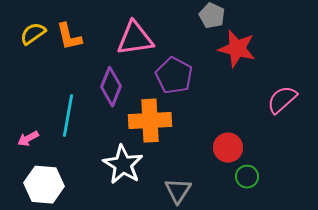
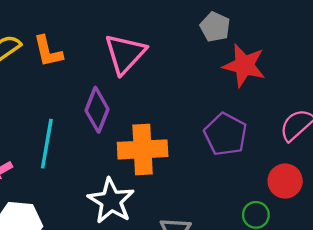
pink triangle: (135, 39) -> (125, 54), turned -39
purple pentagon: (174, 76) -> (226, 134), moved
red circle: (228, 148) -> (285, 181), moved

